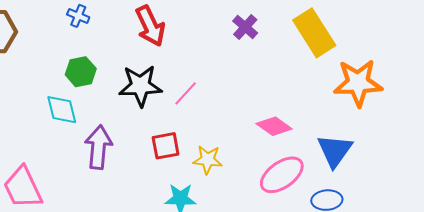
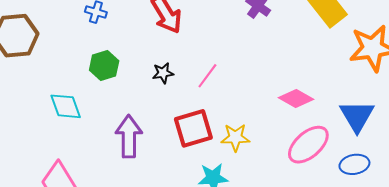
black star: (140, 86) -> (163, 73), size x0.5
cyan diamond: (62, 110) -> (66, 106), moved
red square: (166, 146) -> (193, 128), size x1.4

